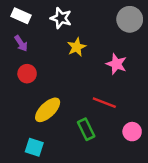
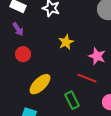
yellow star: (77, 47) -> (66, 42), moved
pink star: (116, 64) -> (97, 56), moved

